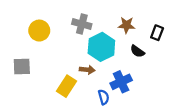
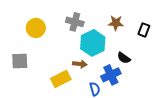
black semicircle: (137, 51) -> (124, 58), moved
yellow rectangle: (67, 86) -> (61, 79), turned 30

